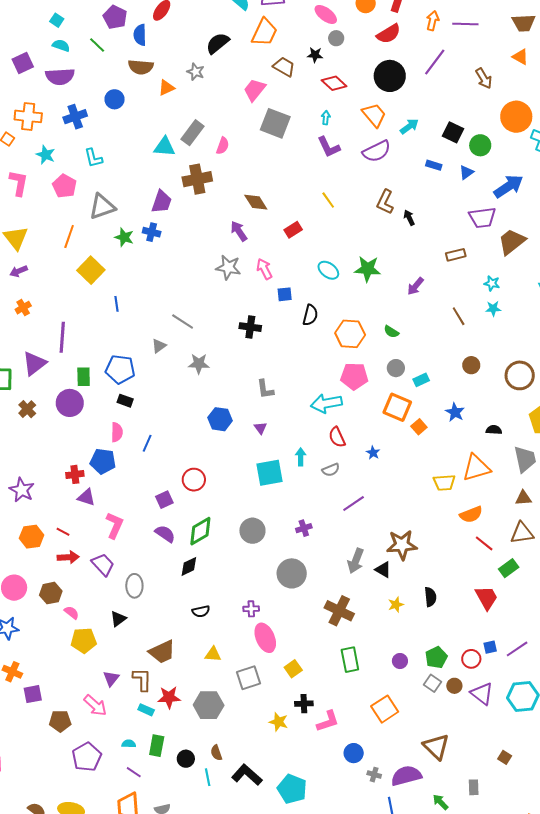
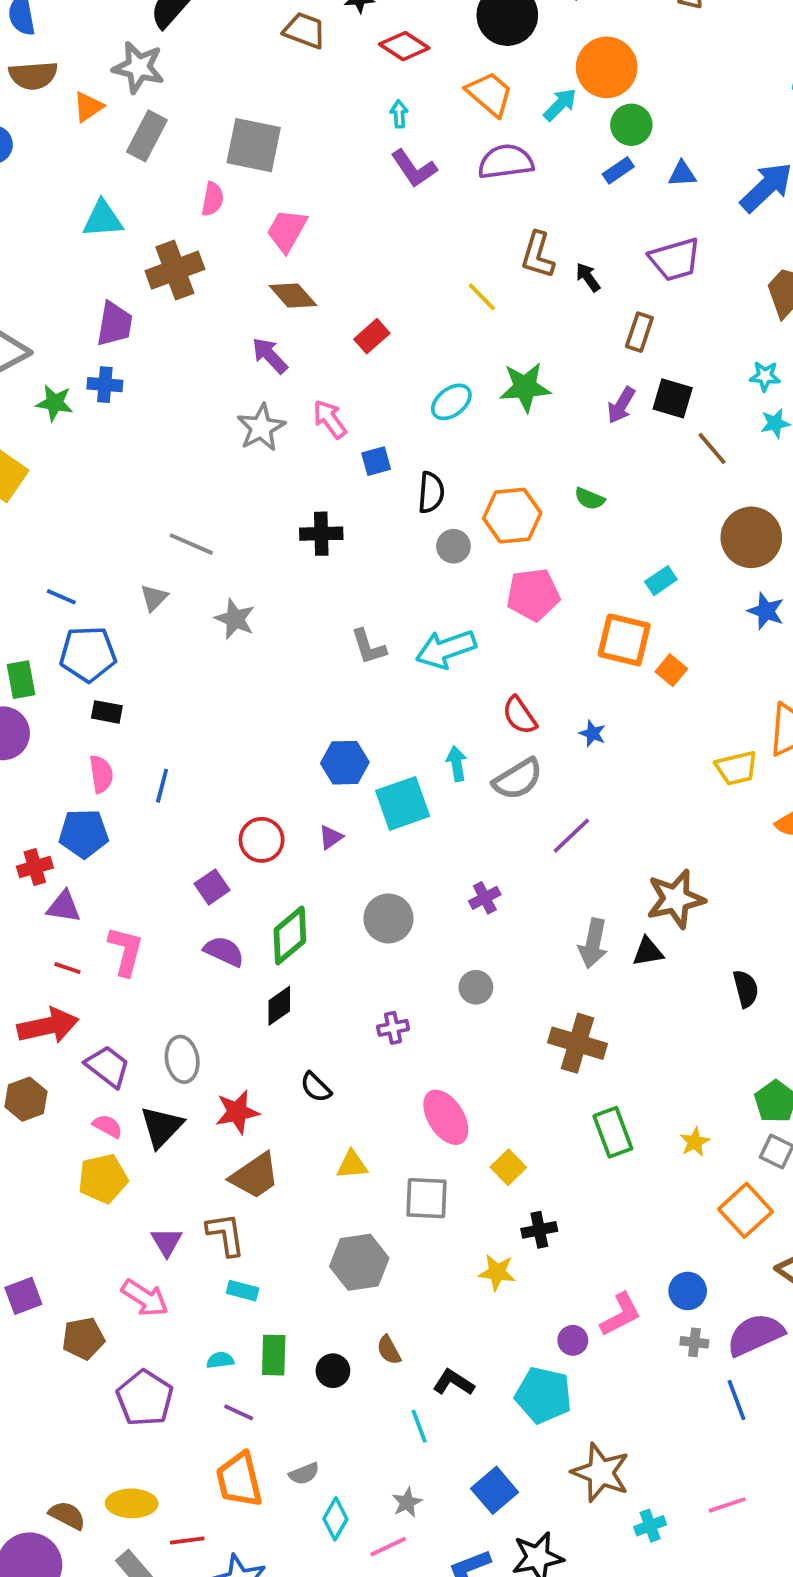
gray star: (196, 72) -> (138, 67), size x1.5
pink trapezoid: (254, 90) -> (287, 231), moved
orange circle: (516, 117) -> (607, 67), moved
gray square: (275, 123) -> (254, 145), moved
black square: (453, 132) -> (673, 398), moved
gray rectangle: (192, 133) -> (147, 136), moved
green circle: (480, 145) -> (631, 125), moved
purple semicircle: (377, 151) -> (506, 162), turned -152
blue rectangle: (434, 165) -> (618, 170), turned -42
blue triangle: (466, 172) -> (682, 174), turned 42
yellow line: (328, 200) -> (482, 297), moved
purple trapezoid: (482, 218) -> (675, 259), moved
brown rectangle: (456, 255) -> (639, 332), moved, turned -48
gray star: (228, 267) -> (261, 428), turned -30
cyan ellipse: (328, 270) -> (451, 402), turned -65
blue line: (117, 304) -> (61, 597), moved, turned -49
gray star: (199, 364) -> (235, 619), turned 30
brown circle: (471, 365) -> (751, 537), size x1.8
gray circle: (396, 368) -> (453, 546), moved
cyan arrow: (326, 403) -> (446, 649), moved
blue star: (455, 412) -> (766, 611), moved
blue hexagon: (220, 419) -> (345, 763), moved
purple triangle: (260, 428) -> (331, 837), moved, turned 40
gray semicircle: (331, 470) -> (518, 779), size x1.5
red line: (63, 532) -> (68, 968), moved
red arrow: (68, 557) -> (48, 1026), size x1.4
purple trapezoid: (103, 565) -> (108, 1066), moved
black triangle: (383, 570) -> (648, 952), turned -30
gray circle: (292, 573) -> (476, 987), size x0.6
yellow star: (396, 605) -> (695, 1142), moved
purple cross: (251, 609) -> (393, 1028), moved
black semicircle: (201, 611) -> (316, 1087), turned 66
pink semicircle: (71, 613) -> (108, 1126), moved
black triangle: (118, 619) -> (162, 1127), size x1.4
purple circle: (400, 661) -> (573, 1340), moved
gray square: (248, 678) -> (426, 1198), turned 30
red star: (169, 697) -> (237, 1112), moved
orange square: (385, 709) -> (746, 1210), moved
pink L-shape: (328, 721) -> (621, 1315), moved
blue circle: (354, 753) -> (688, 1291), moved
black L-shape: (247, 775) -> (454, 1382), size x0.7
cyan line: (208, 777) -> (419, 1426), moved

